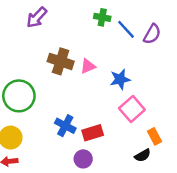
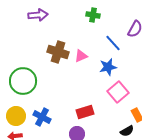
purple arrow: (37, 17) -> (38, 15), turned -138
blue line: (126, 29) -> (113, 43), moved
blue cross: (65, 126) -> (42, 117), moved

